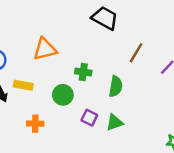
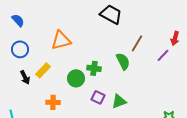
green cross: (83, 72) -> (94, 68), moved
yellow rectangle: (23, 85) -> (43, 70), turned -56
green semicircle: (116, 86) -> (123, 61), moved, turned -36

